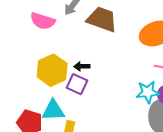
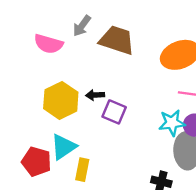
purple square: (77, 84) -> (114, 112), moved
cyan triangle: (53, 110) -> (63, 147), turned -30

